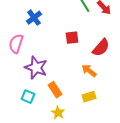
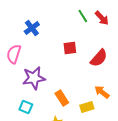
purple star: (36, 68) -> (34, 78), turned -30
orange arrow: (89, 71) -> (102, 92), moved
orange rectangle: (55, 90) -> (62, 98), moved

